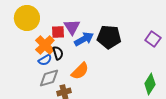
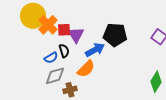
purple triangle: (72, 27) -> (76, 35), moved
blue arrow: (84, 39) -> (95, 50), moved
orange cross: (45, 45) -> (48, 25), moved

